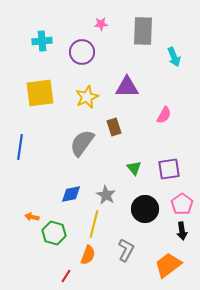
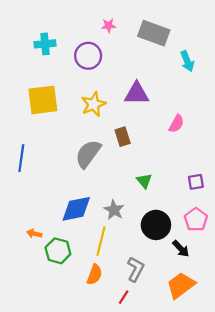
gray rectangle: (143, 31) -> (154, 33), turned -72
purple square: (169, 169) -> (196, 182), moved, size x0.7
blue diamond: (71, 194) -> (76, 209), size x1.4
black arrow: (182, 231) -> (181, 249), moved, turned -36
red line: (66, 276) -> (124, 297), moved

